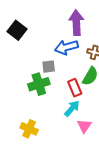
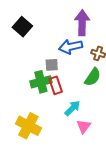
red rectangle: (75, 88) -> (56, 85), moved
yellow cross: (29, 129) -> (28, 126), size x1.4

